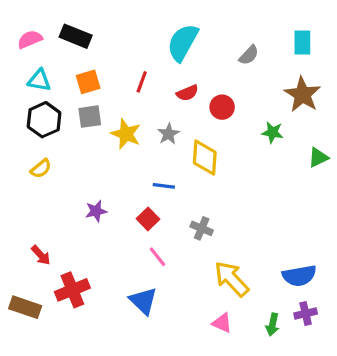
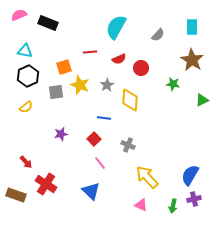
pink semicircle: (30, 39) -> (19, 15), moved
orange square: (88, 82) -> (64, 67), moved
red line: (142, 82) -> (90, 52), turned 64
gray square: (90, 117) -> (56, 92), moved
blue semicircle: (299, 276) -> (190, 175), turned 130
red cross: (72, 290) -> (46, 184), turned -35

